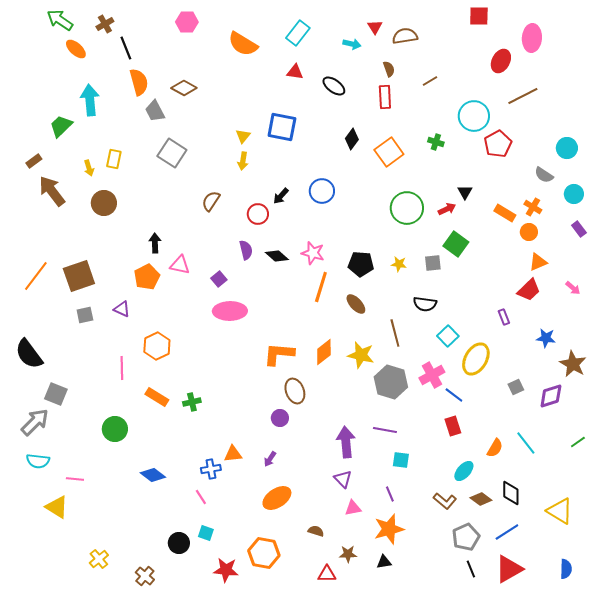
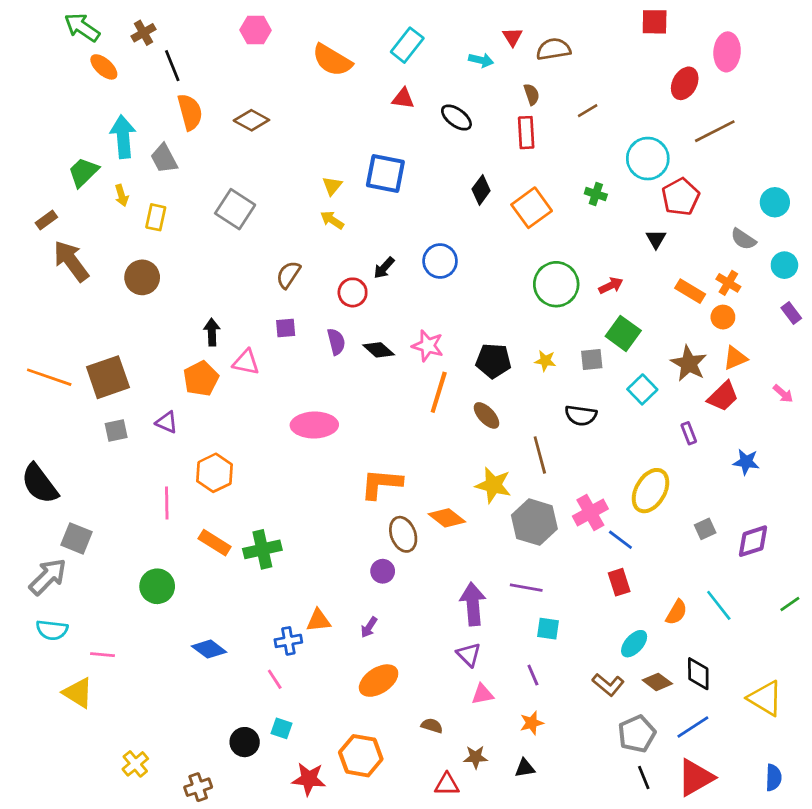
gray trapezoid: (155, 111) -> (164, 159), moved
yellow arrow: (243, 161) -> (332, 220), turned 114
yellow arrow: (89, 168) -> (122, 195), moved
black triangle: (465, 192) -> (656, 239), moved
orange line: (36, 276) -> (49, 377), turned 72
purple square: (219, 279) -> (286, 328), moved, turned 35
cyan square: (448, 336) -> (642, 389), moved
orange diamond: (324, 352) -> (447, 518), moved, turned 76
brown star: (573, 364) -> (689, 364), moved
green cross: (192, 402) -> (262, 549), size x1.5
orange star: (389, 529) -> (532, 723), size x0.6
brown cross: (145, 576) -> (198, 787), turned 30

